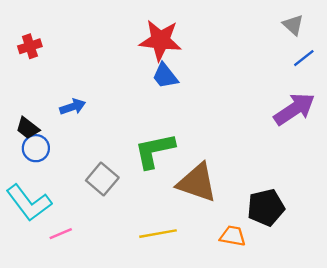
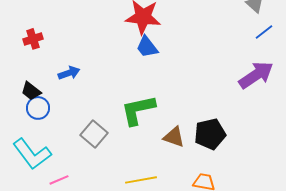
red cross: (30, 46) -> (33, 39), moved
brown triangle: (197, 183) -> (174, 137), size x0.6
black pentagon: (266, 207) -> (210, 134), moved

